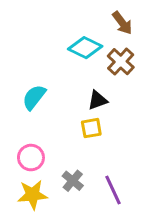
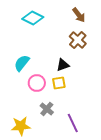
cyan diamond: (85, 48) -> (33, 18), moved
pink circle: (31, 158) -> (37, 83), moved
gray cross: (73, 181) -> (47, 109), moved

